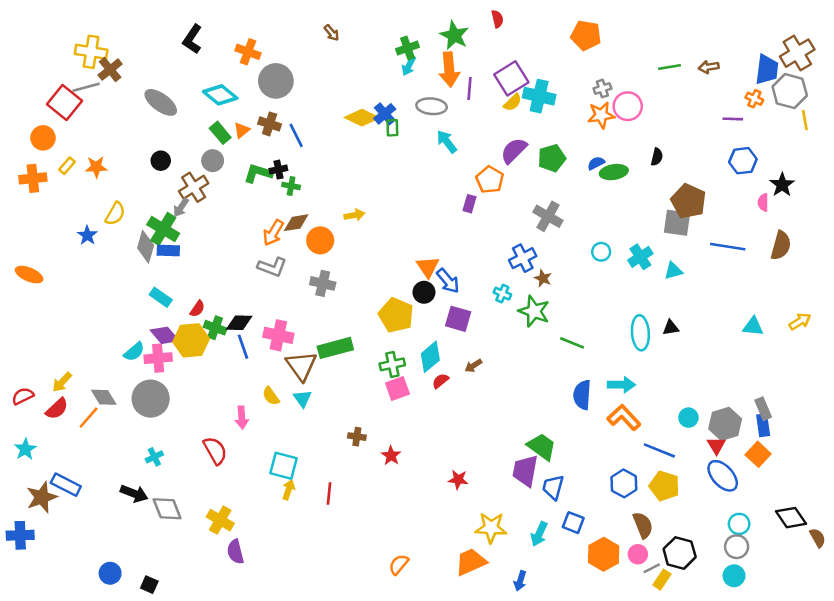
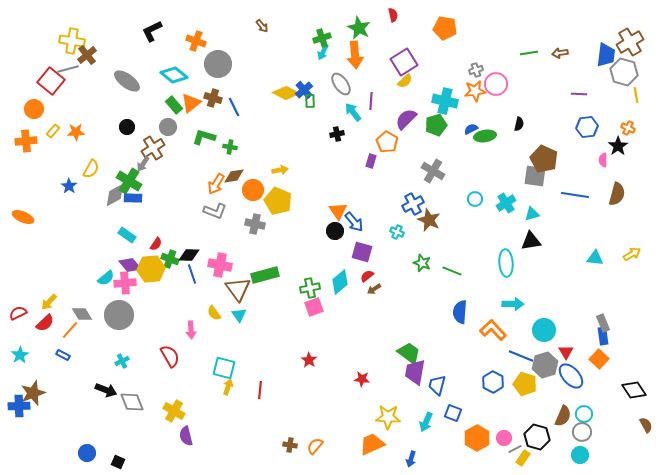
orange pentagon: (586, 35) -> (445, 28), moved
black L-shape: (192, 39) -> (152, 31), turned 30
purple line: (470, 89) -> (371, 101), moved
cyan cross: (539, 96) -> (445, 101), moved
orange cross: (754, 99) -> (628, 128), moved
gray ellipse: (432, 106) -> (341, 84), turned 50
orange triangle: (242, 130) -> (191, 103), size x1.5
black cross: (278, 170) -> (337, 134), moved
gray diamond: (146, 247) -> (115, 195), turned 45
brown star: (543, 278) -> (429, 220), size x1.6
green star: (534, 311) -> (422, 263), moved, size x0.7
yellow pentagon: (396, 315) -> (278, 201), moved
black triangle: (671, 328) -> (531, 241), moved, size x1.5
red semicircle: (440, 381) -> (367, 276), moved
cyan arrow: (621, 385) -> (513, 304), moved
cyan circle: (688, 418) -> (544, 330), size x1.5
gray hexagon: (725, 424) -> (545, 365), moved
brown cross: (357, 437) -> (290, 445), moved
green trapezoid: (542, 447) -> (409, 353), moved
blue rectangle: (66, 485) -> (63, 355), moved, size x0.6
black diamond: (791, 518) -> (634, 390), moved
brown semicircle: (643, 525) -> (563, 416), moved, turned 45
blue cross: (20, 535) -> (19, 406), moved

